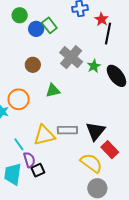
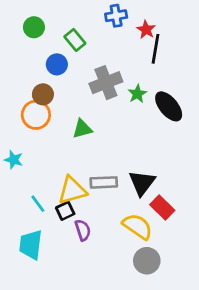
blue circle: (36, 29) -> (57, 64), moved
gray cross: (71, 57) -> (106, 83), turned 30
brown circle: (33, 65) -> (43, 94), moved
orange circle: (19, 99) -> (36, 115), moved
purple semicircle: (29, 160) -> (83, 230), moved
black square: (38, 170) -> (65, 211), moved

